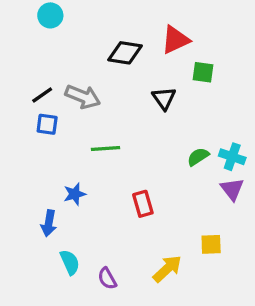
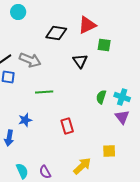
cyan circle: (50, 15) -> (18, 12), moved
green semicircle: (198, 157) -> (101, 97), turned -40
cyan semicircle: (70, 262) -> (22, 171), moved

